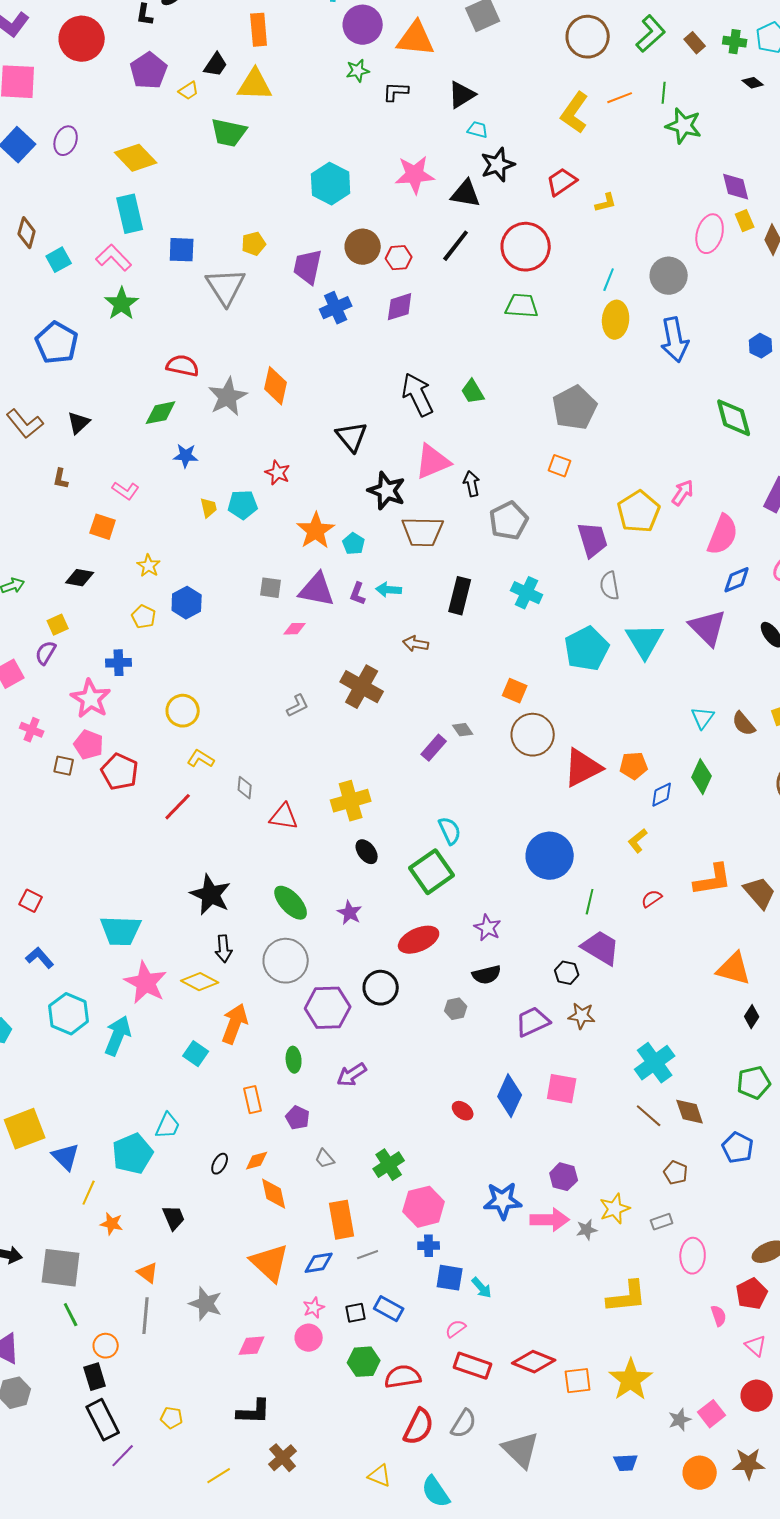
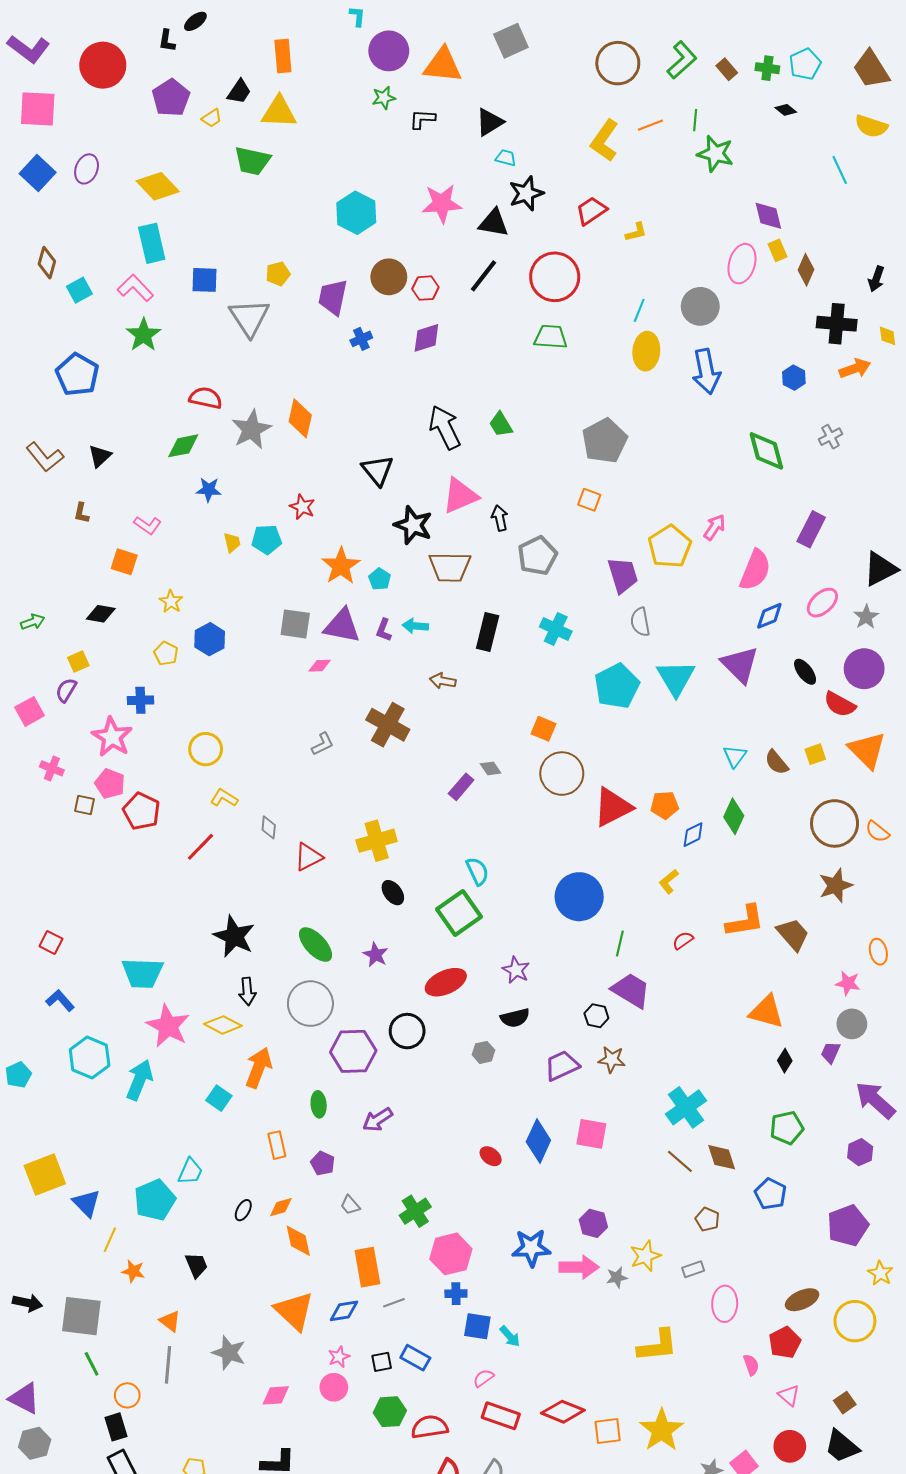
blue cross: (336, 308) -> (361, 339), size x0.7
gray square: (271, 588) -> (295, 624), size x1.4
red triangle: (284, 817) -> (308, 857), turned -36

